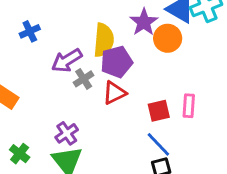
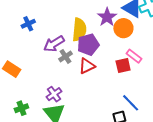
pink rectangle: (189, 106) -> (134, 56), moved, turned -56
red square: (159, 111) -> (123, 65), moved
blue line: (158, 144) -> (131, 103), moved
green cross: (20, 154) -> (21, 108), turned 32

